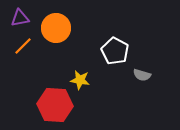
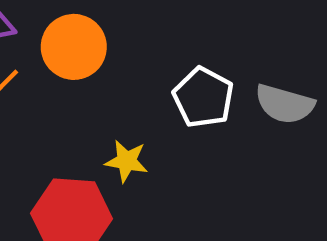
gray semicircle: (142, 75) -> (285, 104), moved, size x1.5

